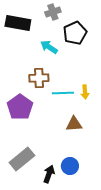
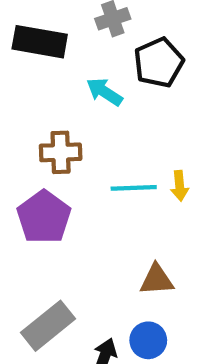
brown cross: (39, 78) -> (61, 152), moved
brown triangle: (74, 124) -> (157, 280), moved

